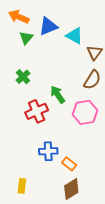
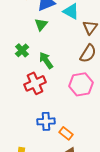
green triangle: (26, 38) -> (41, 24), moved
green arrow: (58, 95) -> (46, 60), moved

